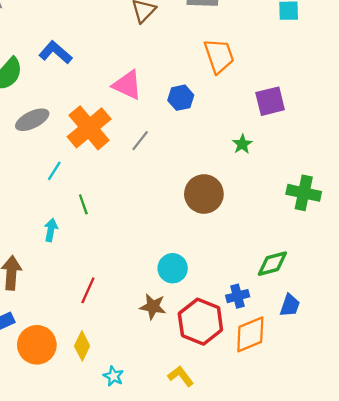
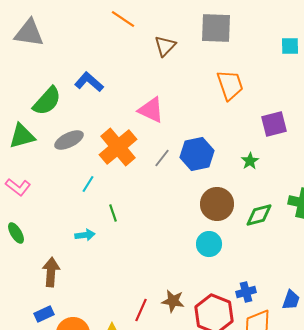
blue hexagon: (181, 98) -> (197, 154), moved, size x1.5
cyan arrow: (51, 230) -> (85, 235), turned 72
green diamond: (272, 264) -> (259, 215), moved
cyan circle: (173, 268) -> (209, 244), moved
red line: (88, 290) -> (141, 310), moved

